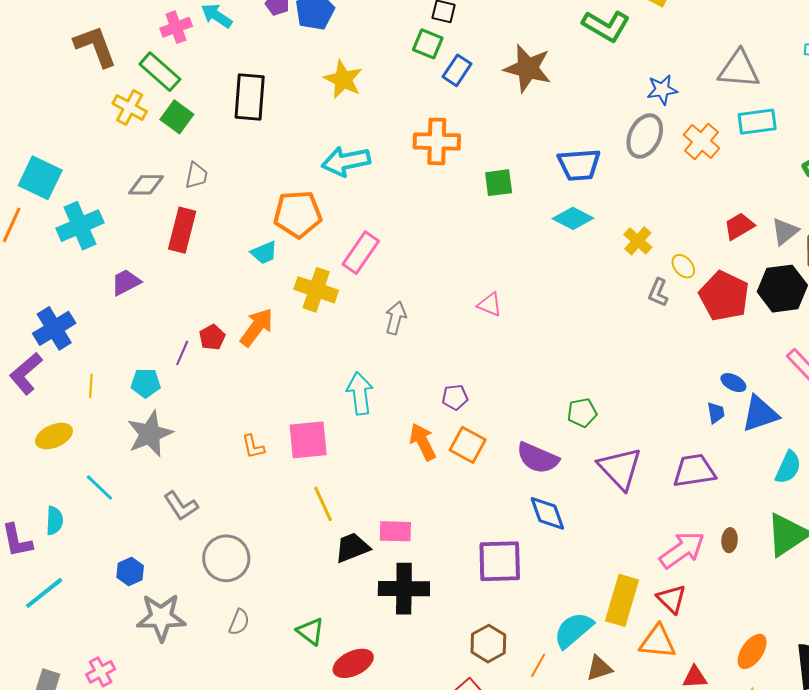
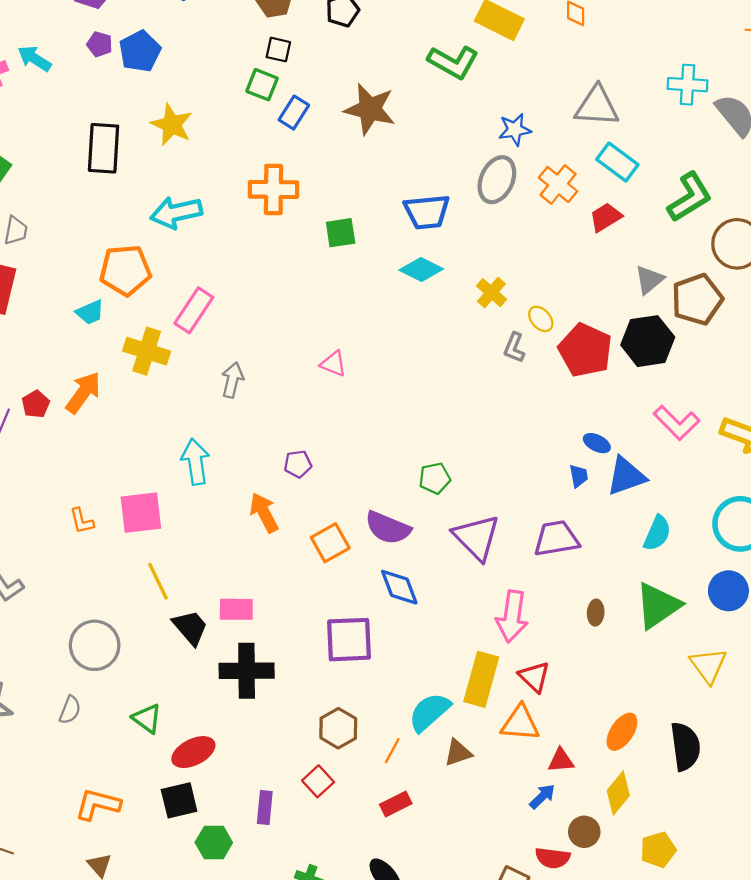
black rectangle: (250, 97) -> (104, 148), moved
cyan rectangle: (757, 122) -> (617, 162), turned 45
red trapezoid: (739, 226) -> (606, 217), moved
orange square: (468, 445) -> (330, 543), moved, turned 33
black trapezoid: (352, 548) -> (190, 628), turned 72
pink arrow: (682, 550) -> (512, 616), moved, turned 135
gray circle: (226, 558) -> (95, 645), moved

